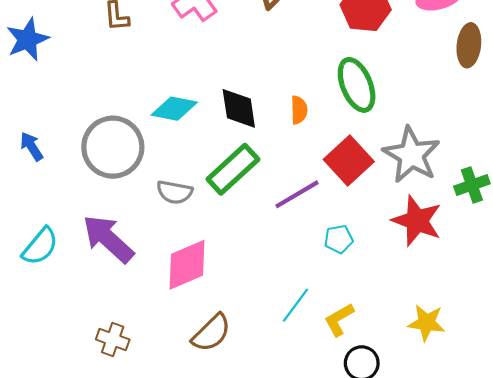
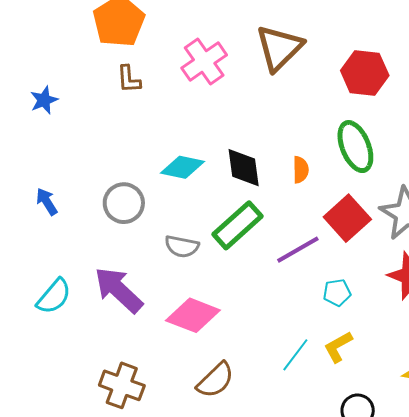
blue star: (27, 39) -> (44, 100), size x0.7
gray circle: (113, 147) -> (124, 203), size x0.7
pink diamond: (187, 265) -> (193, 315), turned 44
yellow L-shape: (339, 320) -> (338, 347), moved
brown cross: (113, 339) -> (122, 385), size x1.4

